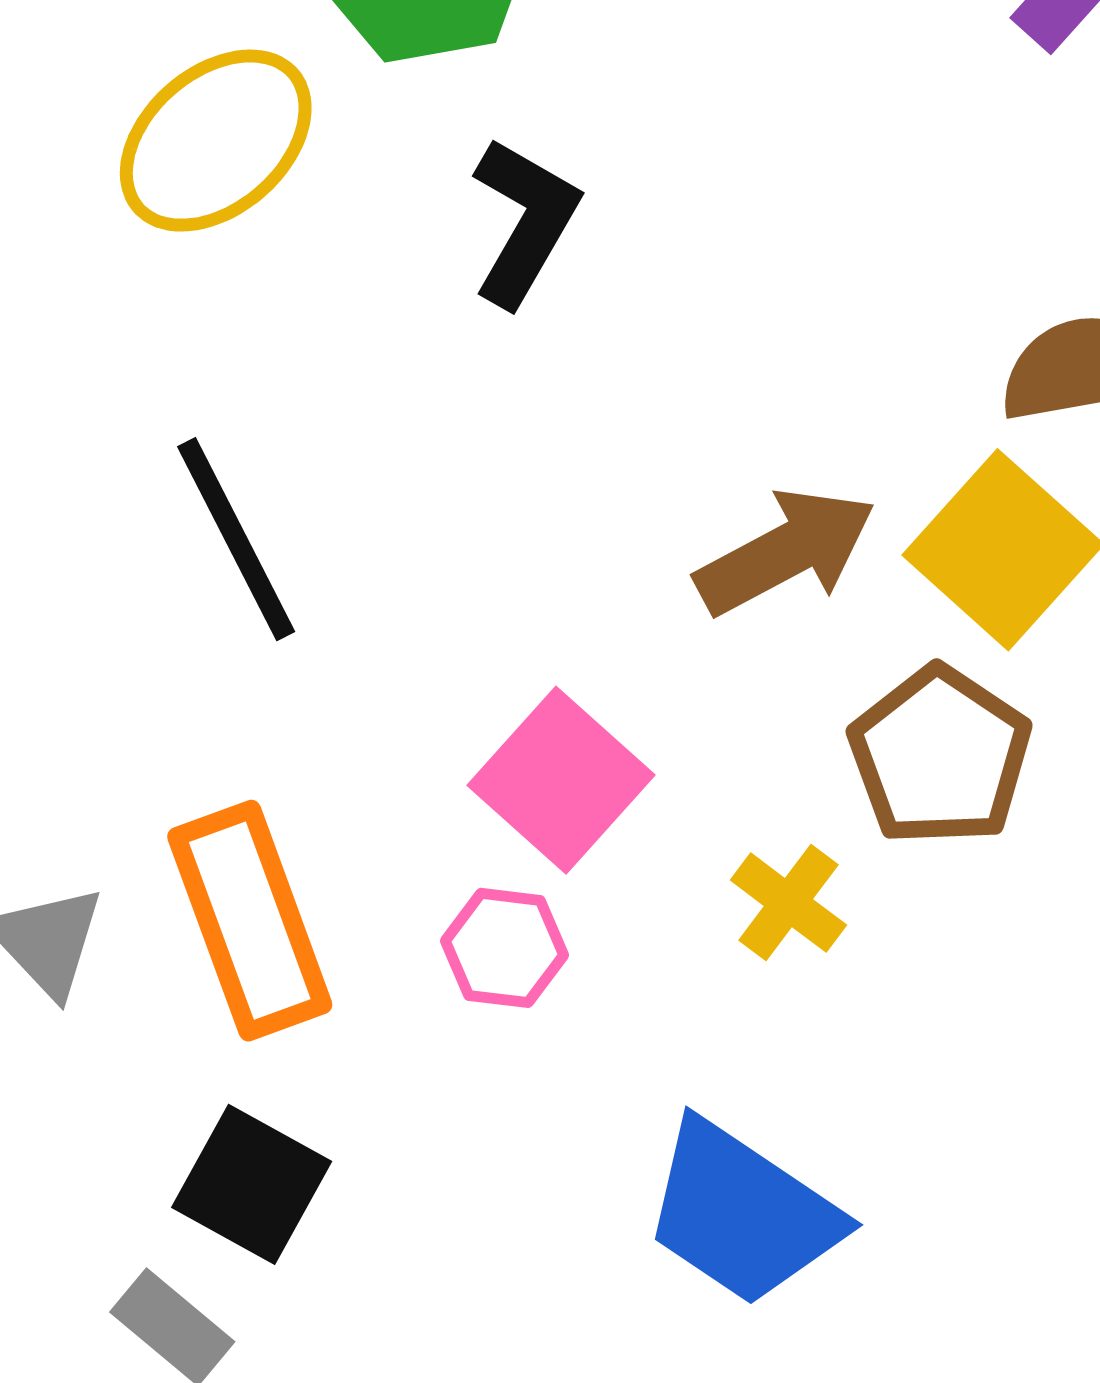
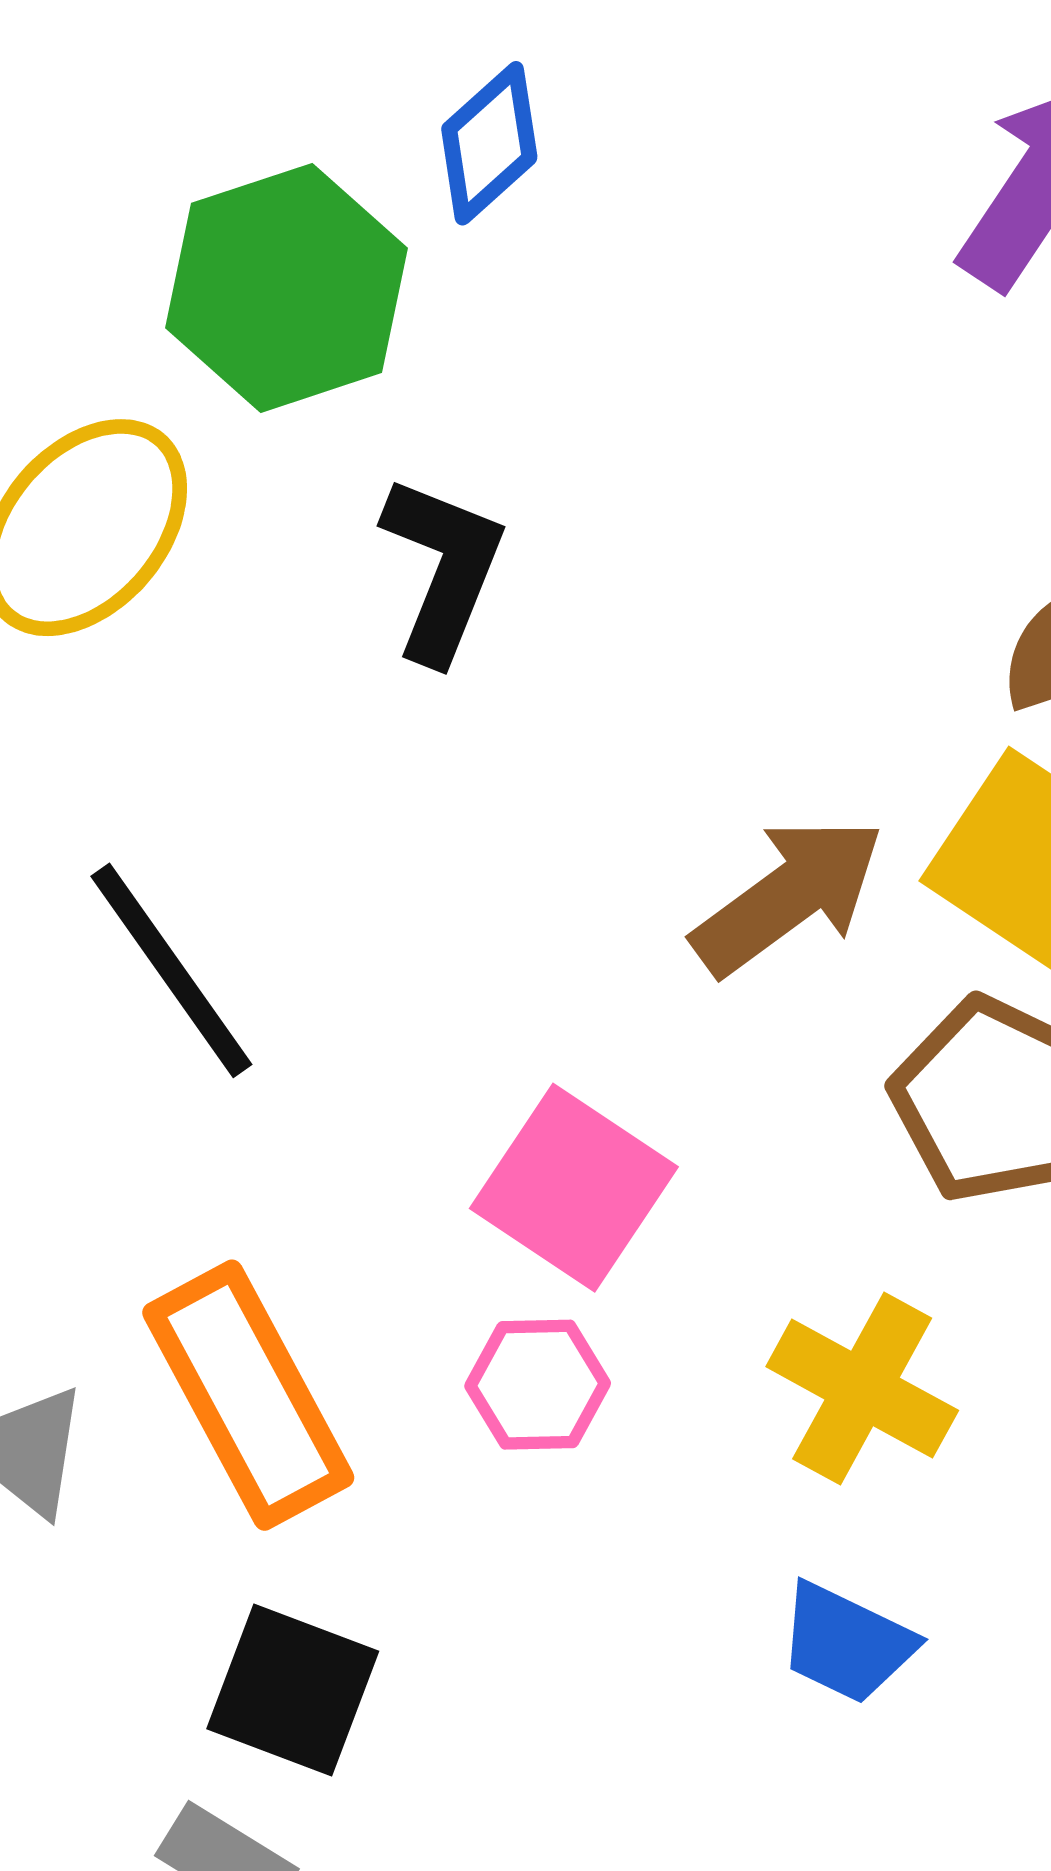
yellow cross: (788, 903) -> (862, 1389), moved, size x1.4
blue trapezoid: (742, 1213) -> (847, 1643), size x0.6

